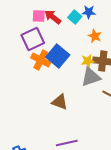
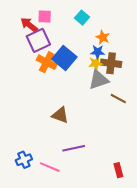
blue star: (89, 12) -> (98, 52), moved
red arrow: (53, 17) -> (29, 25), moved
brown triangle: (60, 102) -> (60, 115), moved

